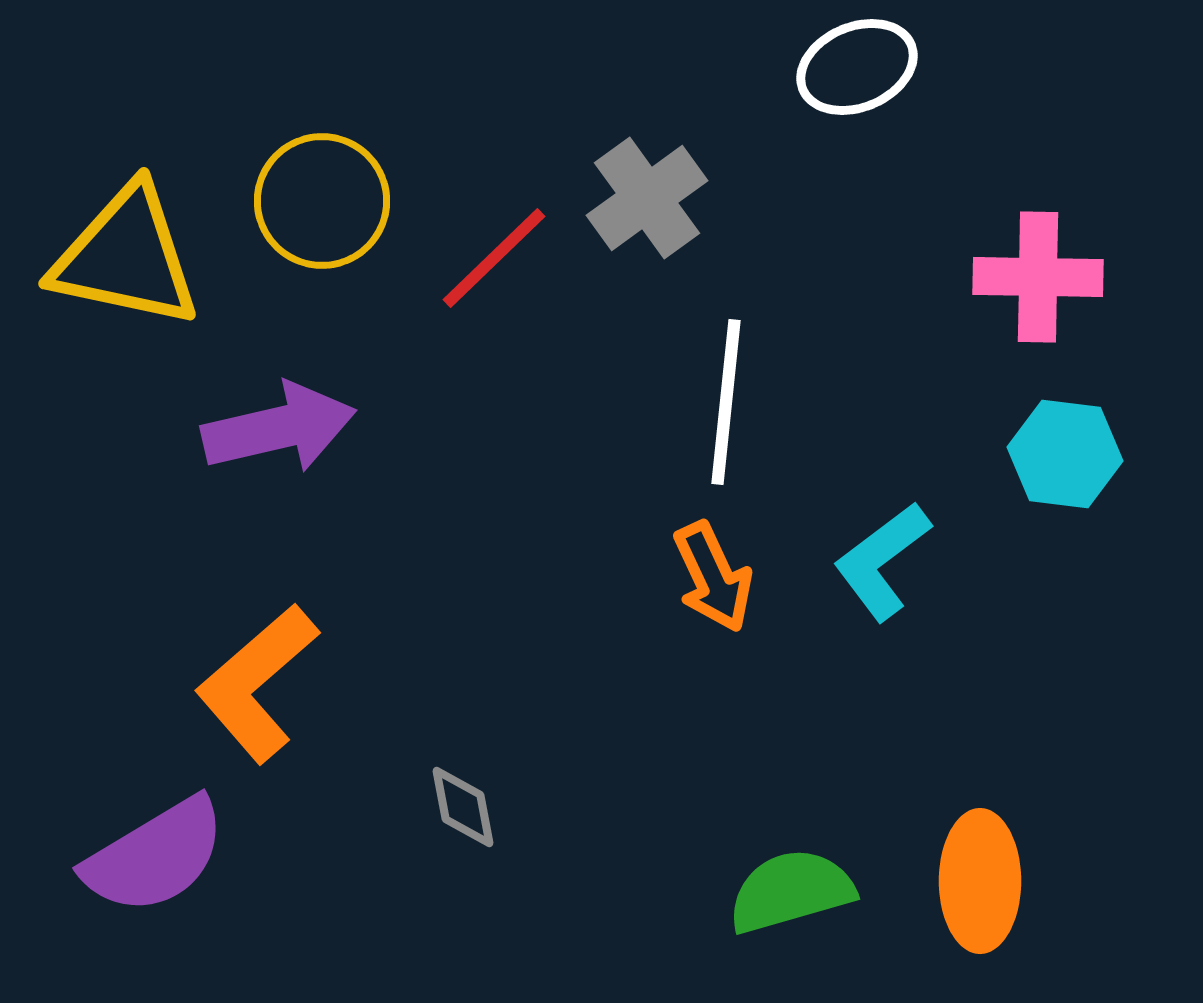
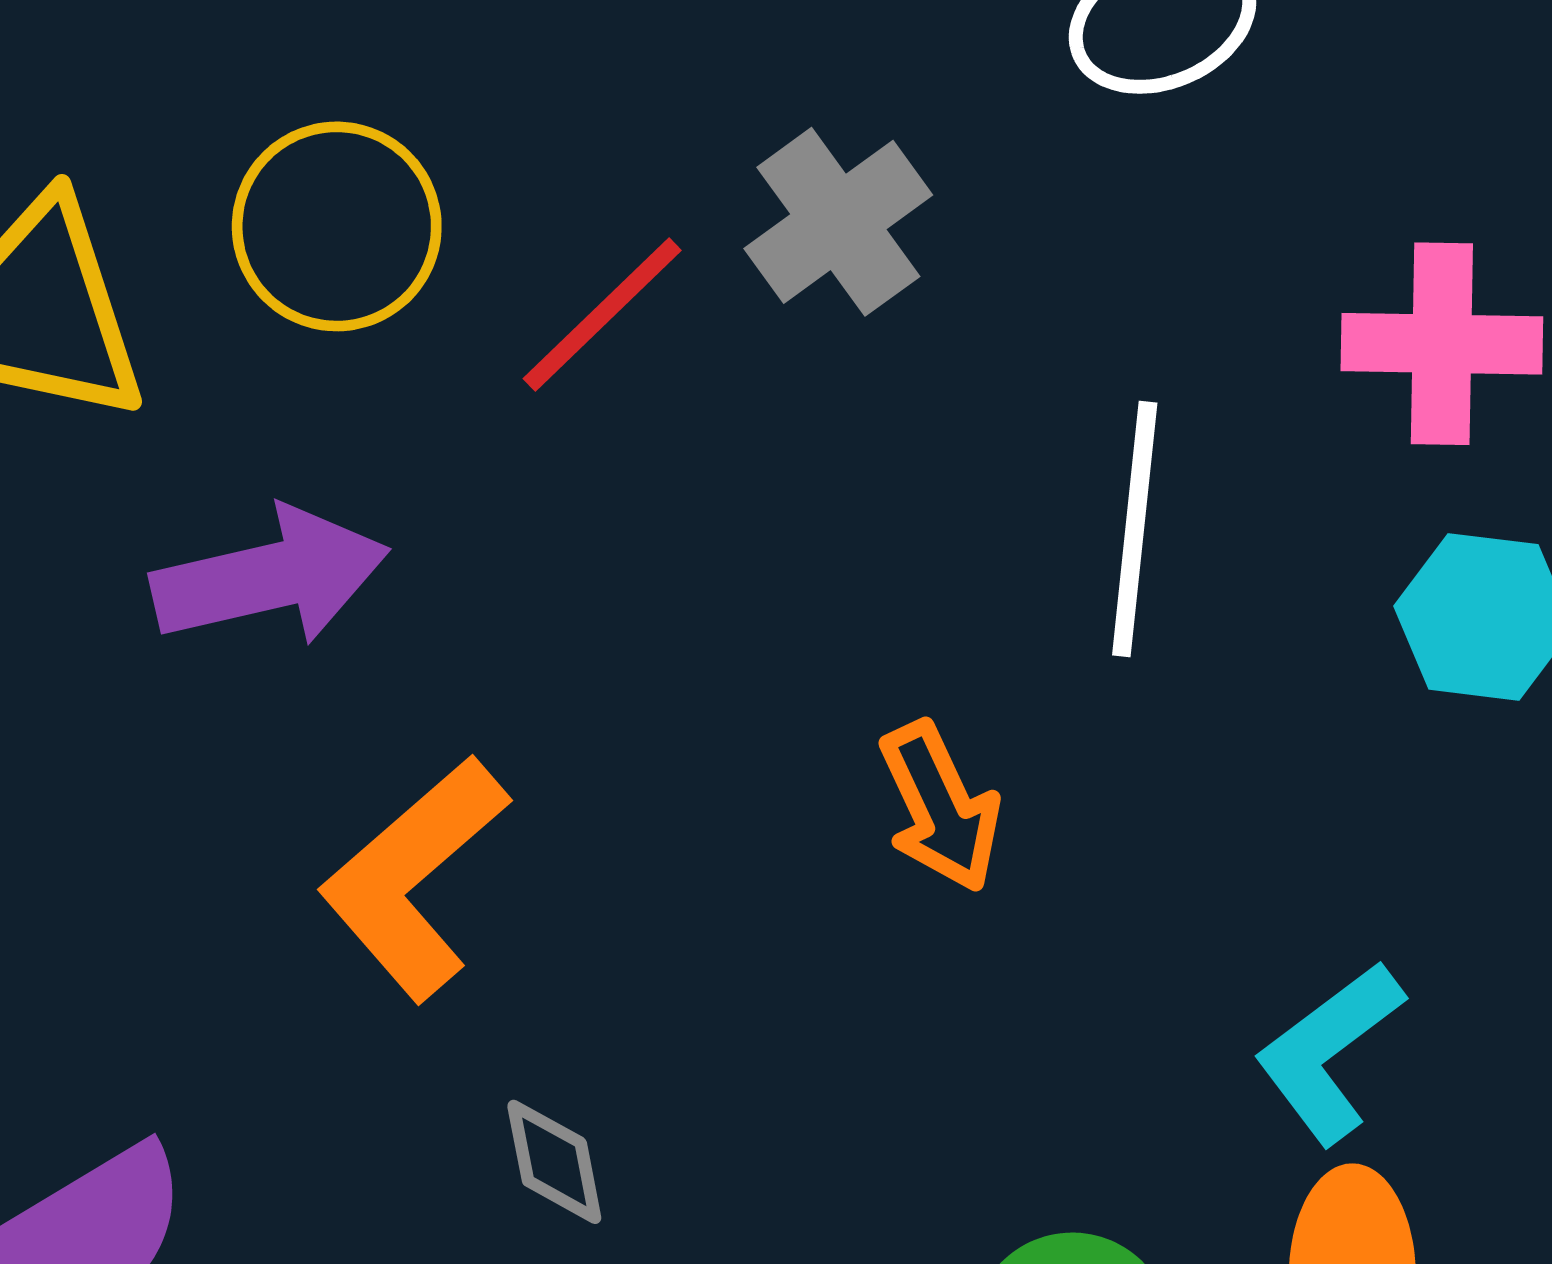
white line: (726, 402) -> (1135, 529), moved
cyan L-shape: (882, 561) -> (1329, 1052), moved
orange L-shape: (257, 683) -> (414, 878), moved

